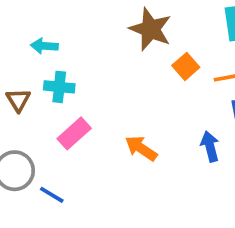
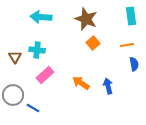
cyan arrow: (44, 46) -> (41, 17), moved, size x1.5
orange square: (186, 66) -> (93, 43), moved
blue arrow: (210, 146) -> (108, 86), moved

